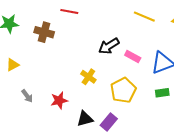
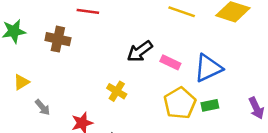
yellow pentagon: (123, 90) -> (180, 103), moved
gray arrow: (27, 96) -> (43, 107), moved

